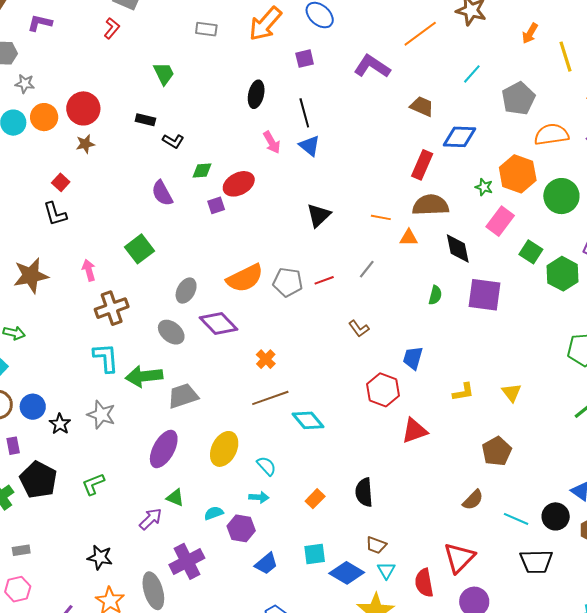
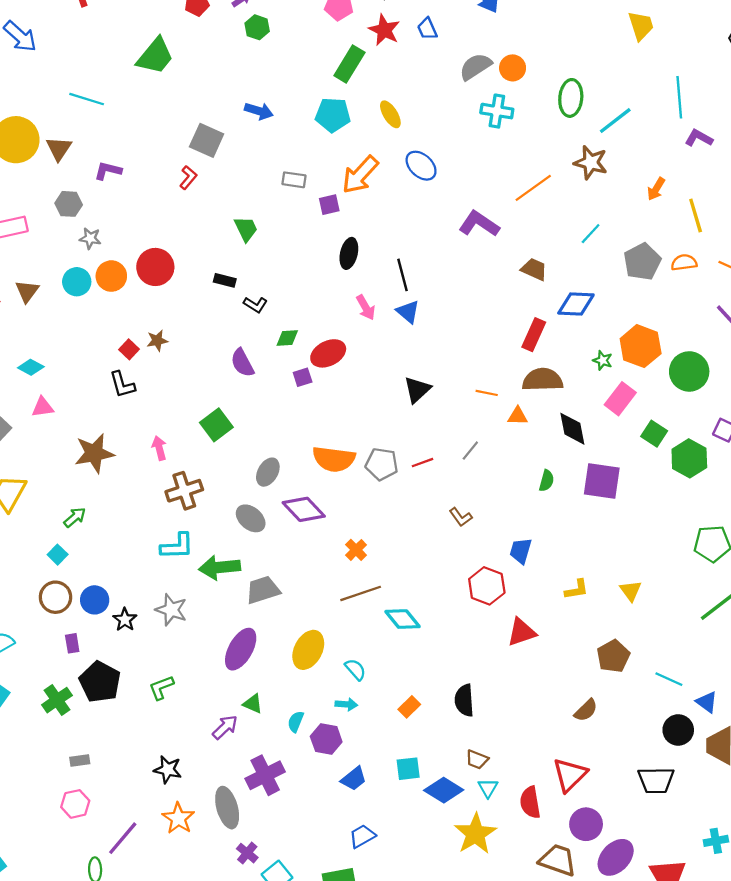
purple square: (305, 59) -> (329, 205), moved
orange semicircle: (551, 134) -> (684, 262), moved, size x0.7
brown star: (85, 144) -> (157, 341), moved
orange semicircle: (245, 278) -> (334, 459), turned 33
green arrow: (14, 333) -> (75, 517), turned -55
cyan L-shape: (106, 358) -> (177, 546), turned 92
cyan semicircle: (214, 513) -> (296, 722), turned -48
cyan line: (516, 519) -> (669, 679), moved

